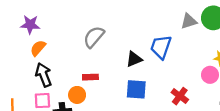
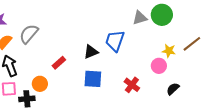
gray semicircle: (94, 37) -> (29, 34), moved
red rectangle: (90, 77) -> (59, 63), moved, turned -40

